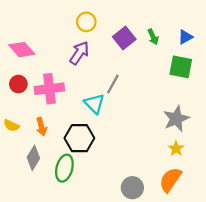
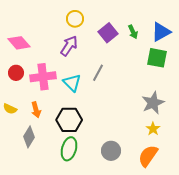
blue triangle: (185, 37) -> (161, 32), size x1.5
cyan triangle: (94, 104) -> (72, 83), moved
green ellipse: (64, 168) -> (69, 149), moved
gray circle: (132, 188) -> (111, 151), moved

